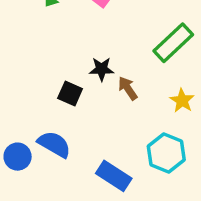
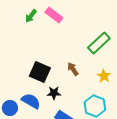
black star: (102, 69) -> (54, 93), moved
black square: (70, 94) -> (40, 72), size x1.5

